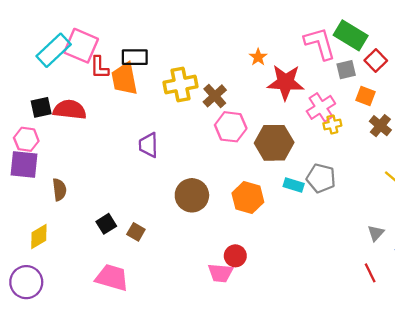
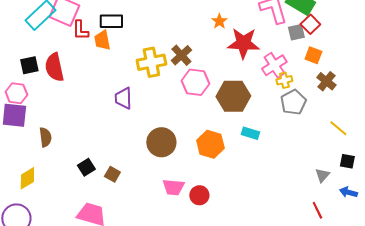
red square: (376, 61) -> (310, 24), moved
orange trapezoid: (125, 79) -> (102, 40), size x0.7
yellow cross: (180, 85) -> (151, 62), moved
red semicircle: (70, 110) -> (54, 67), turned -108
gray pentagon: (321, 178) -> (293, 102), moved, turned 30
pink trapezoid: (220, 273) -> (173, 187), moved

